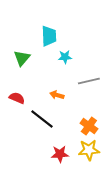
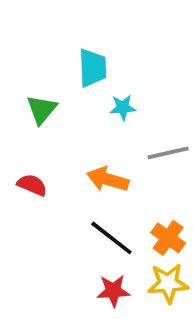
orange arrow: (57, 95) -> (108, 179), size x1.5
black line: (42, 119) -> (111, 238), moved

